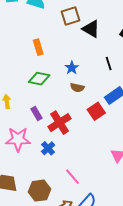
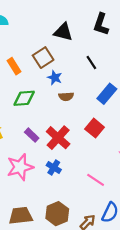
brown square: (70, 16) -> (43, 58), moved
red square: (96, 111) -> (95, 128), moved
pink line: (73, 177) -> (96, 180), moved

